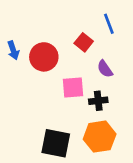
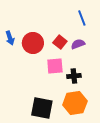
red square: (84, 42) -> (60, 42), moved
purple semicircle: (105, 69) -> (78, 44), moved, turned 104

